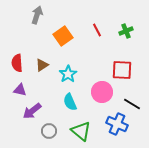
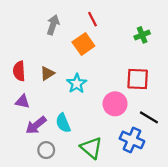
gray arrow: (37, 15) -> (53, 25), moved
red line: (97, 30) -> (92, 19), moved
orange square: (63, 36) -> (83, 44), moved
cyan semicircle: (70, 102) -> (63, 123), moved
gray circle: (49, 131) -> (46, 150), moved

